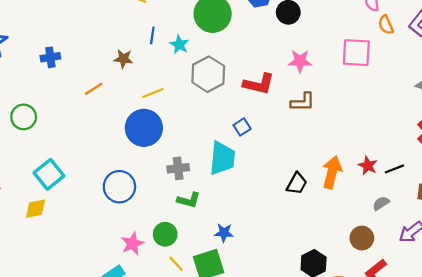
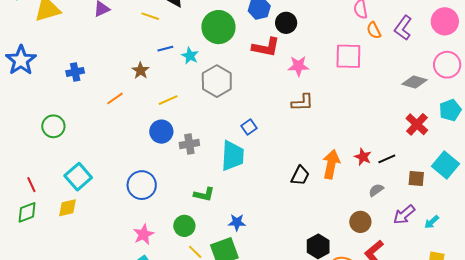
blue line: (152, 35) -> (165, 49), turned 70
brown star: (123, 59) -> (140, 71), turned 30
red L-shape: (259, 84) -> (266, 47), moved
blue circle: (144, 128) -> (161, 132), size x0.7
gray cross: (178, 168) -> (189, 144), moved
pink star: (132, 244) -> (144, 234), moved

